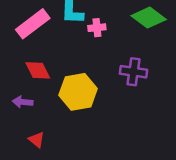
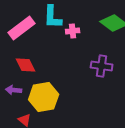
yellow hexagon: (78, 92) -> (44, 97), moved

